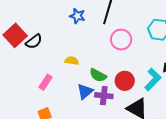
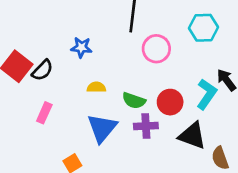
blue star: (77, 16) -> (81, 47), moved
pink rectangle: (45, 82) -> (44, 113), moved
blue triangle: (85, 92) -> (102, 128), moved, size x1.4

